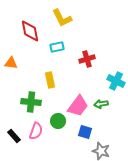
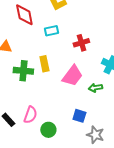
green cross: (31, 102) -> (23, 71), moved
pink trapezoid: (78, 106) -> (72, 76), moved
green circle: (58, 121) -> (48, 130), moved

